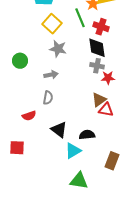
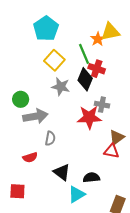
red cross: (101, 27) -> (97, 69), moved
black diamond: (97, 48) -> (85, 79), moved, turned 30
gray arrow: (51, 75) -> (35, 116), moved, size x1.6
red star: (108, 78) -> (89, 117), moved, size x1.6
brown triangle: (99, 100) -> (117, 137), moved

